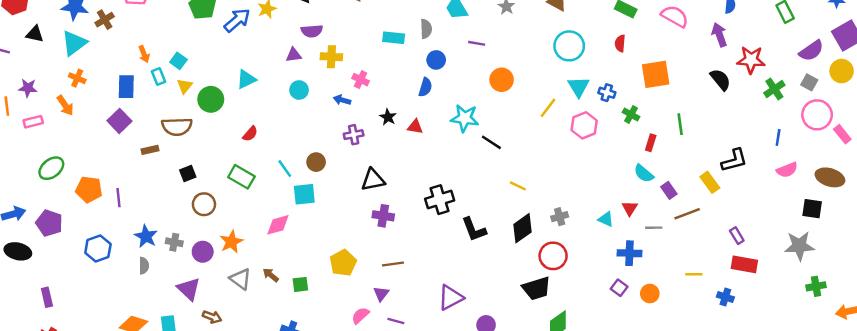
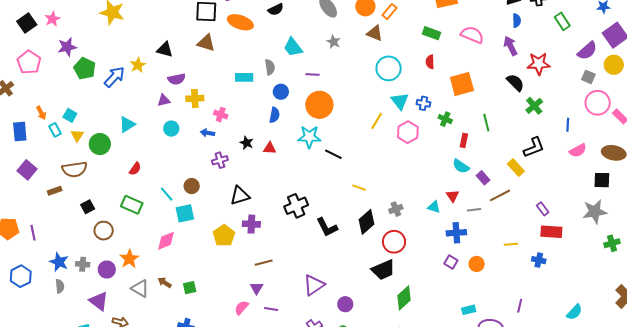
orange circle: (502, 80) -> (319, 105), moved, size x1.4
blue rectangle: (126, 87) -> (20, 132), moved
green cross: (774, 89) -> (534, 106), moved
yellow pentagon: (343, 263) -> (224, 236), moved

